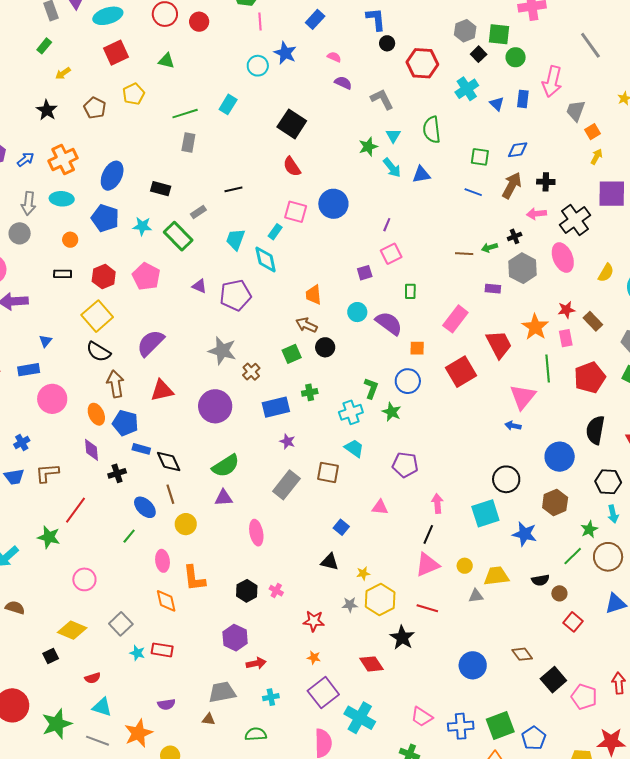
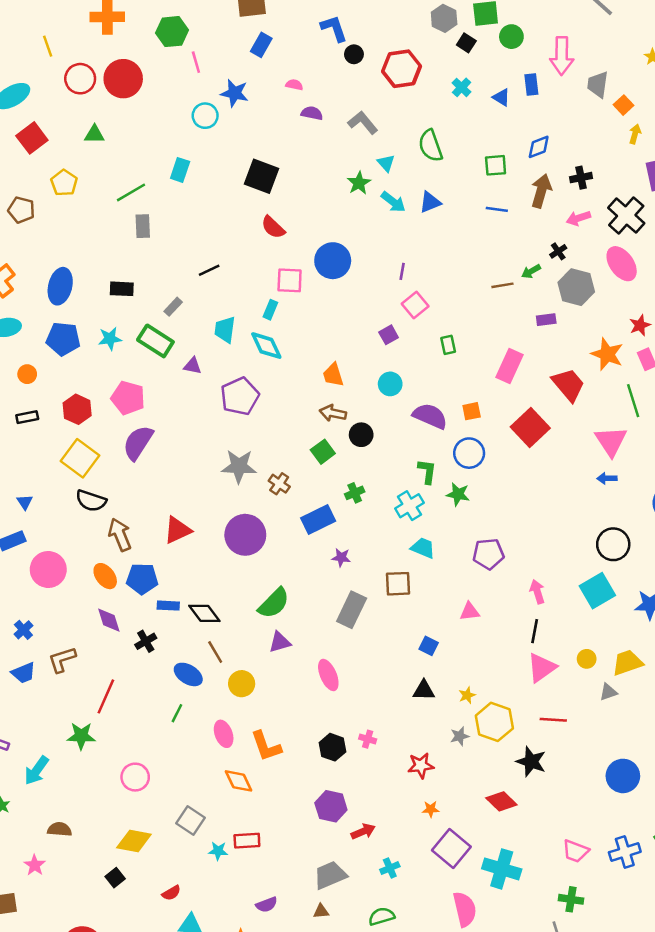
red circle: (199, 22) -> (123, 79), size x1.6
cyan cross: (467, 89) -> (462, 87), size x0.7
purple triangle: (199, 286) -> (193, 366), moved
purple semicircle: (389, 323) -> (430, 416), moved
purple semicircle: (151, 343) -> (138, 443), moved

